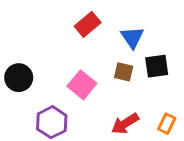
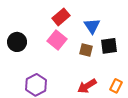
black circle: (19, 78) -> (17, 42), moved
pink square: (82, 85) -> (57, 40), moved

